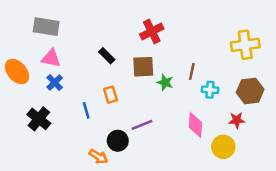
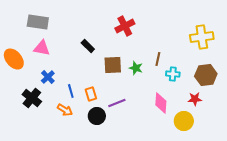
brown square: (143, 67) -> (113, 65), moved
blue cross: (55, 82) -> (48, 77), moved
orange rectangle: (110, 95) -> (91, 94), moved
orange arrow: (98, 157) -> (65, 110), moved

